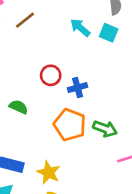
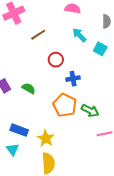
brown line: (25, 20) -> (38, 35), moved
cyan square: (109, 33) -> (100, 49), moved
red circle: (51, 75) -> (56, 60), moved

